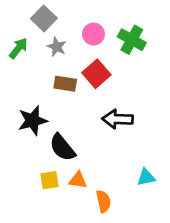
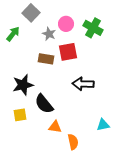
gray star: (57, 47) -> (49, 34), moved
red square: (96, 74) -> (68, 52), turned 30
yellow square: (50, 180) -> (20, 115), moved

